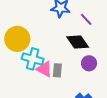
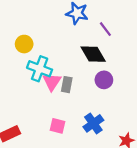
yellow circle: (17, 39) -> (24, 44), size x0.6
pink triangle: (44, 69) -> (52, 82), turned 30

